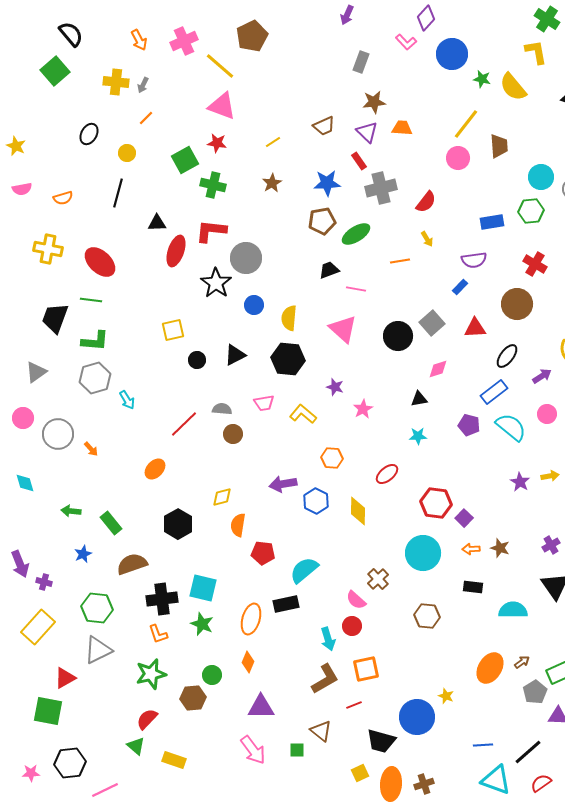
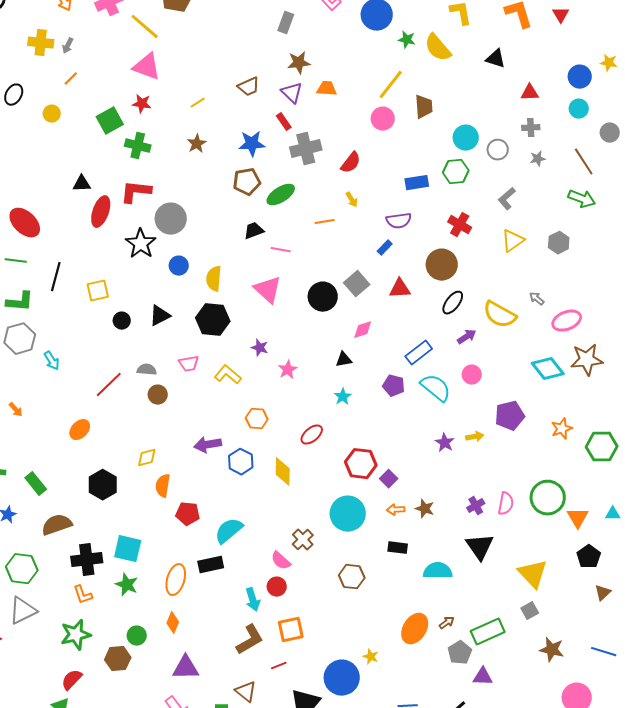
black line: (118, 193) -> (56, 277), moved
black ellipse: (507, 356) -> (453, 303), moved
cyan star: (418, 436) -> (343, 397), turned -30

